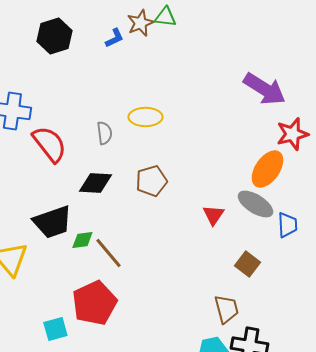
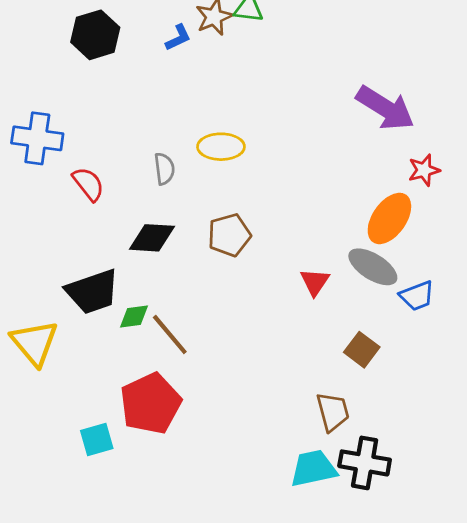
red star: (292, 134) -> (424, 170), size x0.7
red semicircle: (49, 144) -> (88, 184), size x0.7
blue trapezoid: (287, 225) -> (417, 296), turned 72

